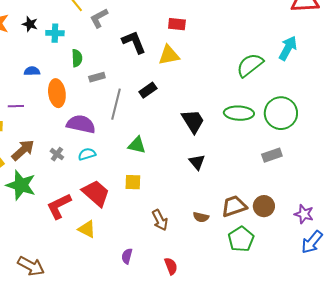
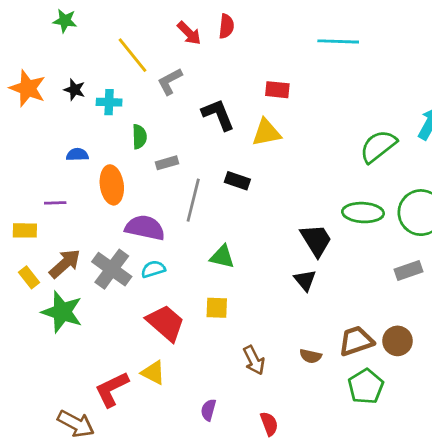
black rectangle: (148, 90) -> (237, 181), turned 54
black trapezoid: (193, 121) -> (316, 240), moved
gray cross: (57, 154) -> (112, 269), size x2.0
red L-shape: (59, 206) -> (112, 389), moved

